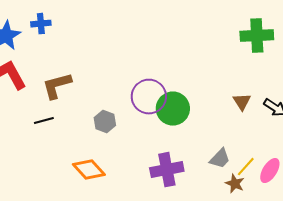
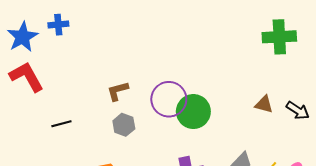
brown L-shape: (57, 86) -> (118, 91), moved, size x0.7
brown triangle: (242, 102) -> (264, 104), turned -42

